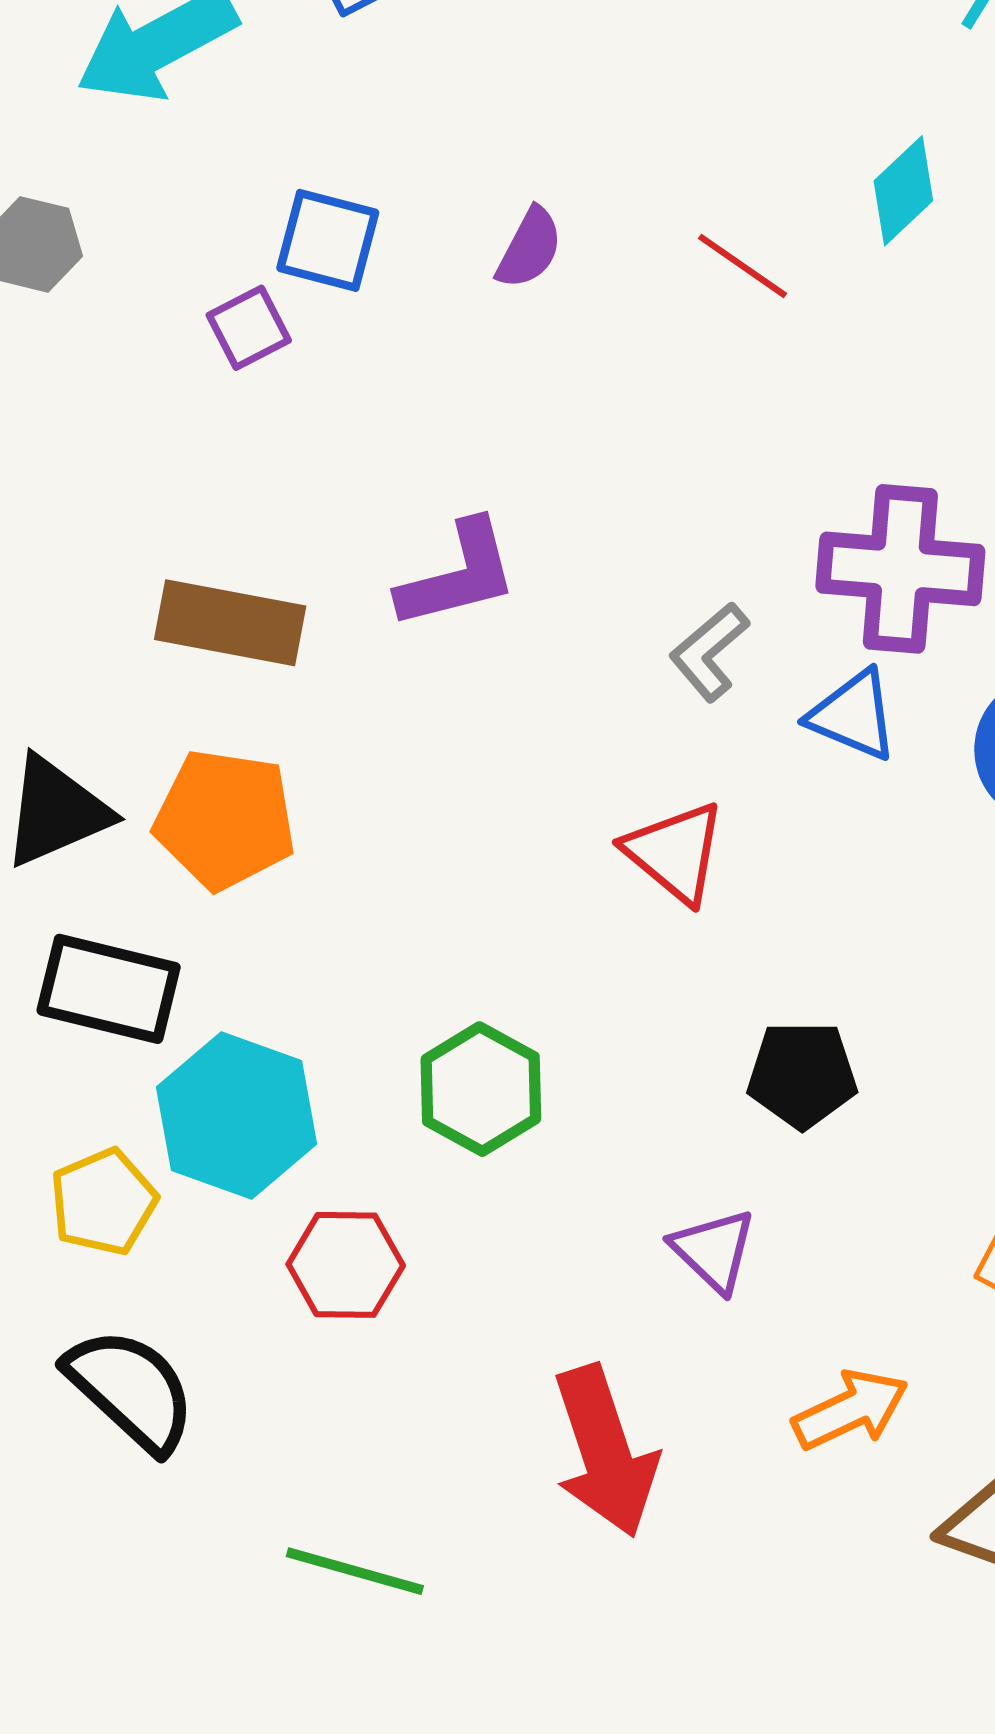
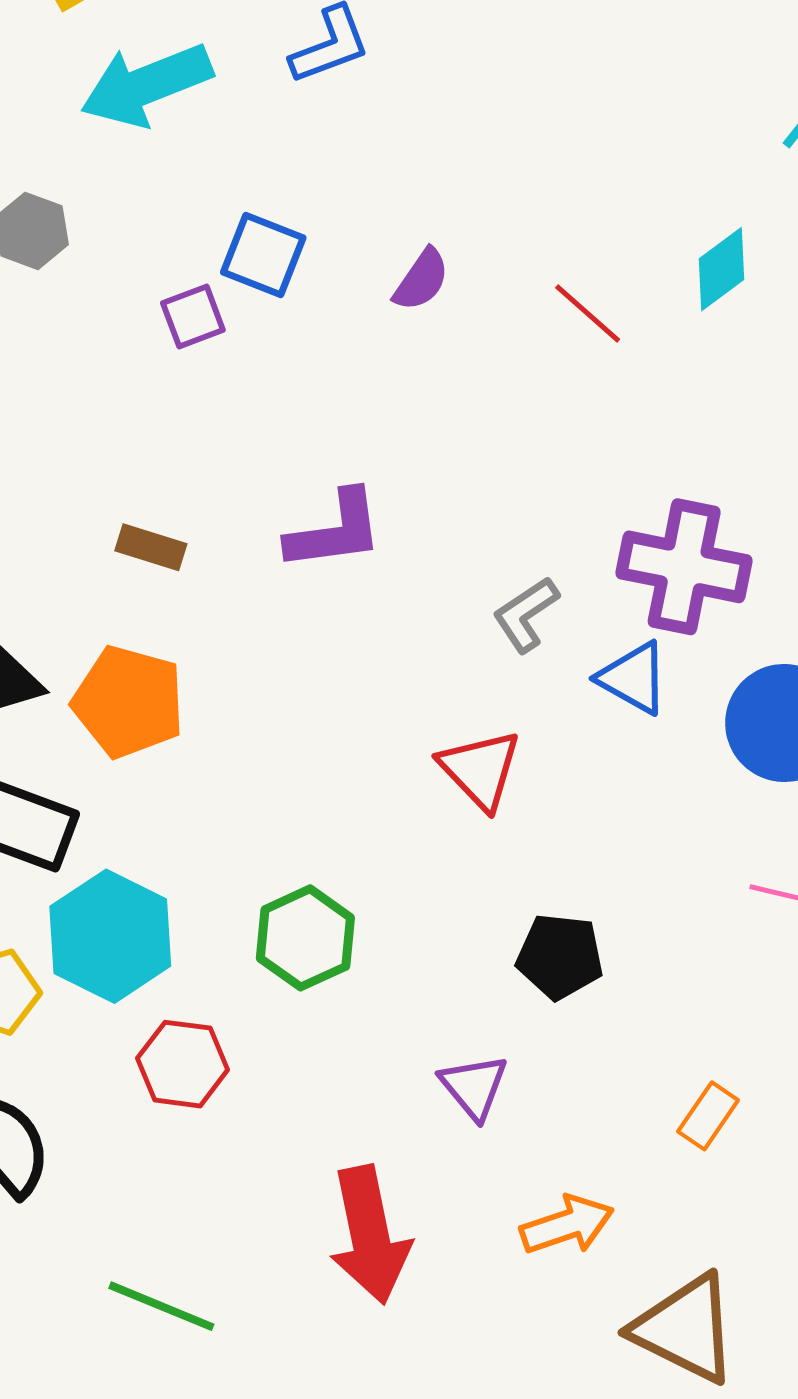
brown rectangle: (230, 623) -> (151, 547), size x0.6

